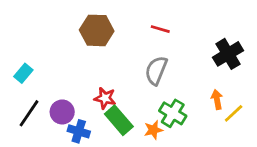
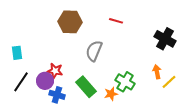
black cross: (228, 54) -> (165, 39), turned -30
gray semicircle: (156, 71) -> (94, 51), moved
cyan rectangle: (23, 73) -> (17, 53), turned -48
red star: (105, 98) -> (55, 71), moved

